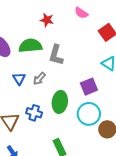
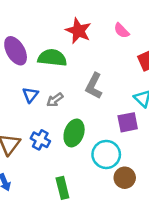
red star: (47, 20) -> (78, 31), size x1.5
gray L-shape: (56, 55) -> (94, 86), moved
purple square: (89, 87) -> (128, 122), moved

